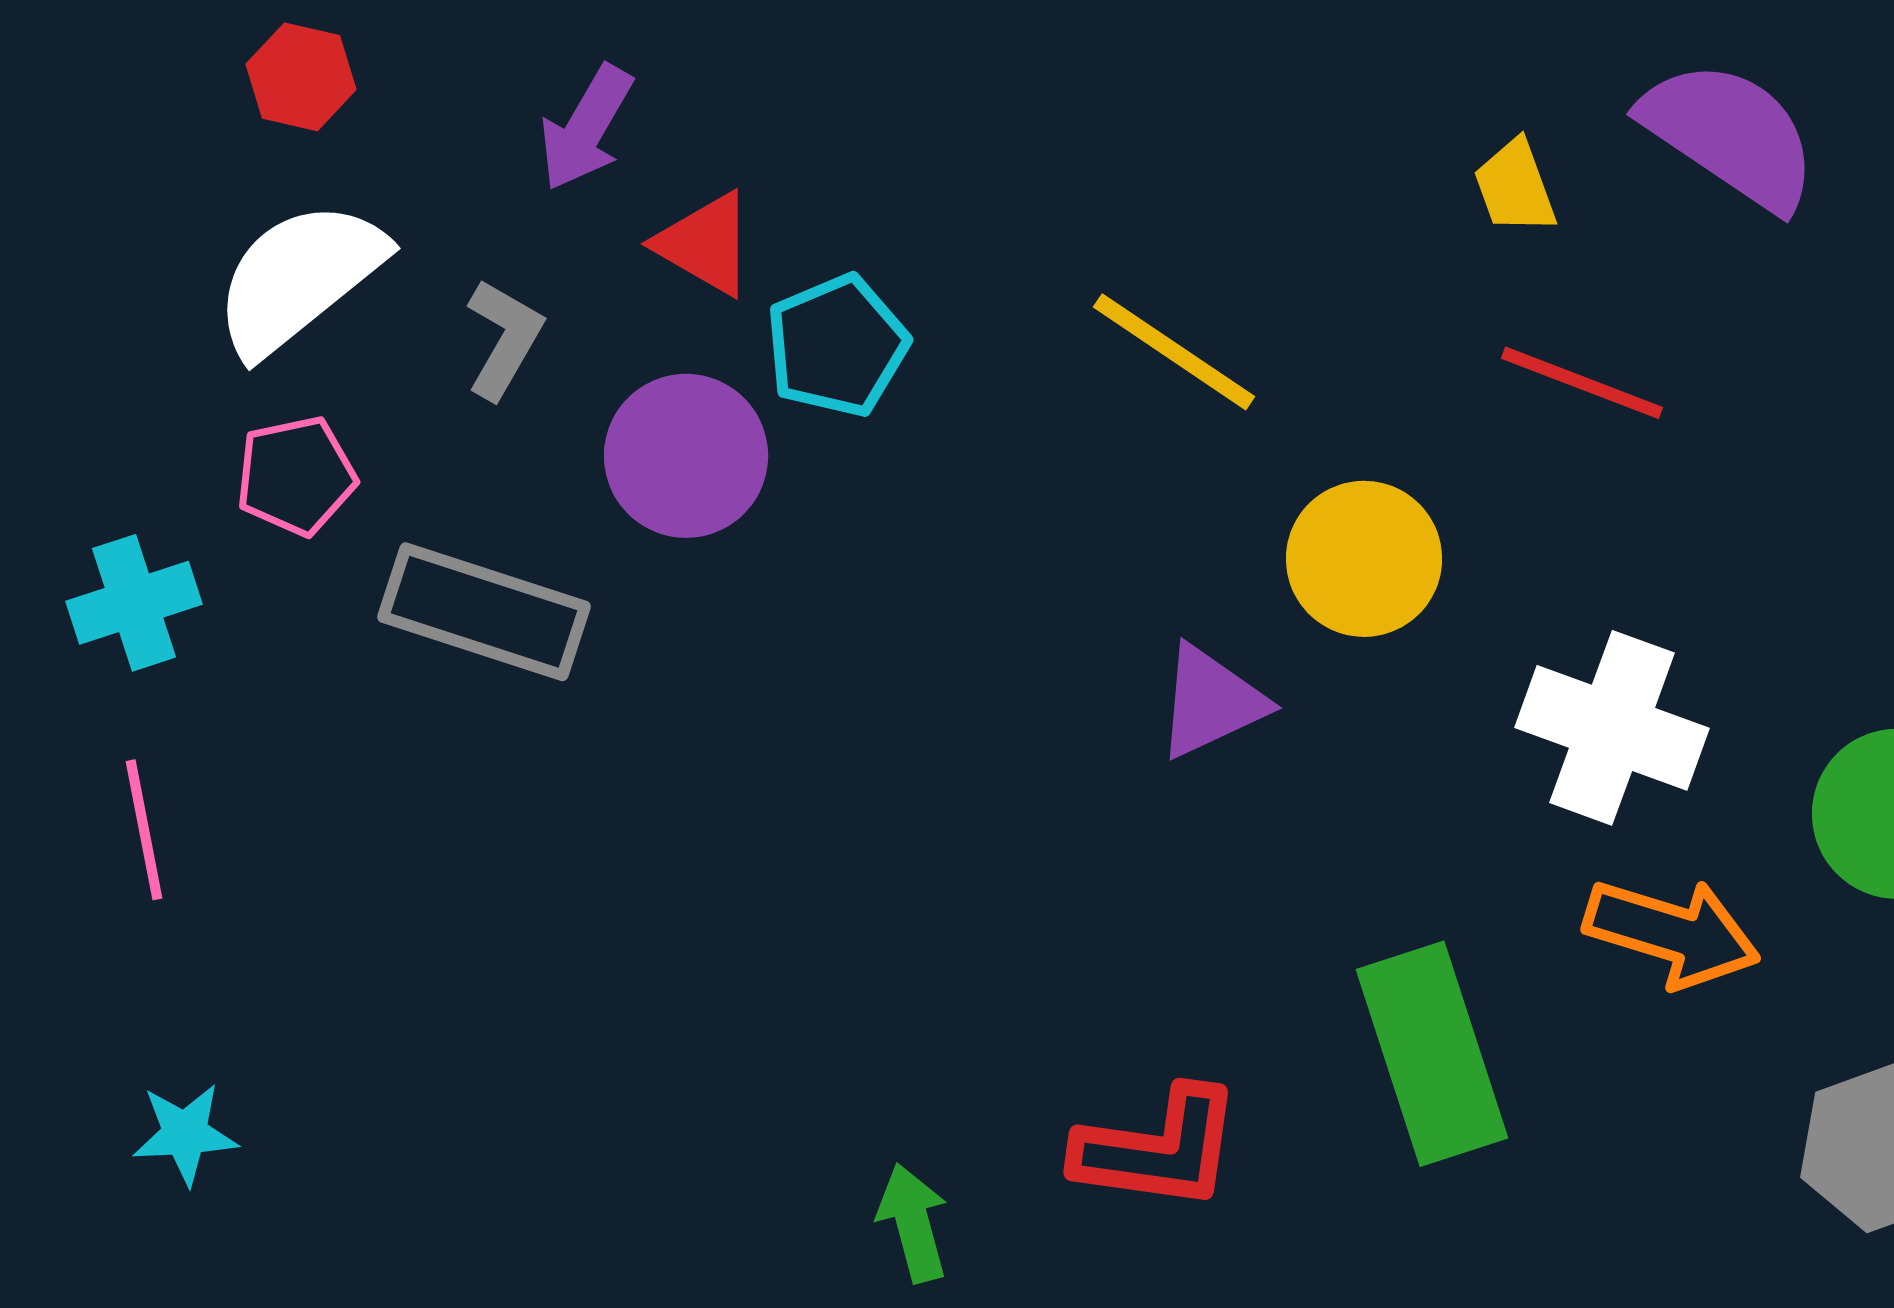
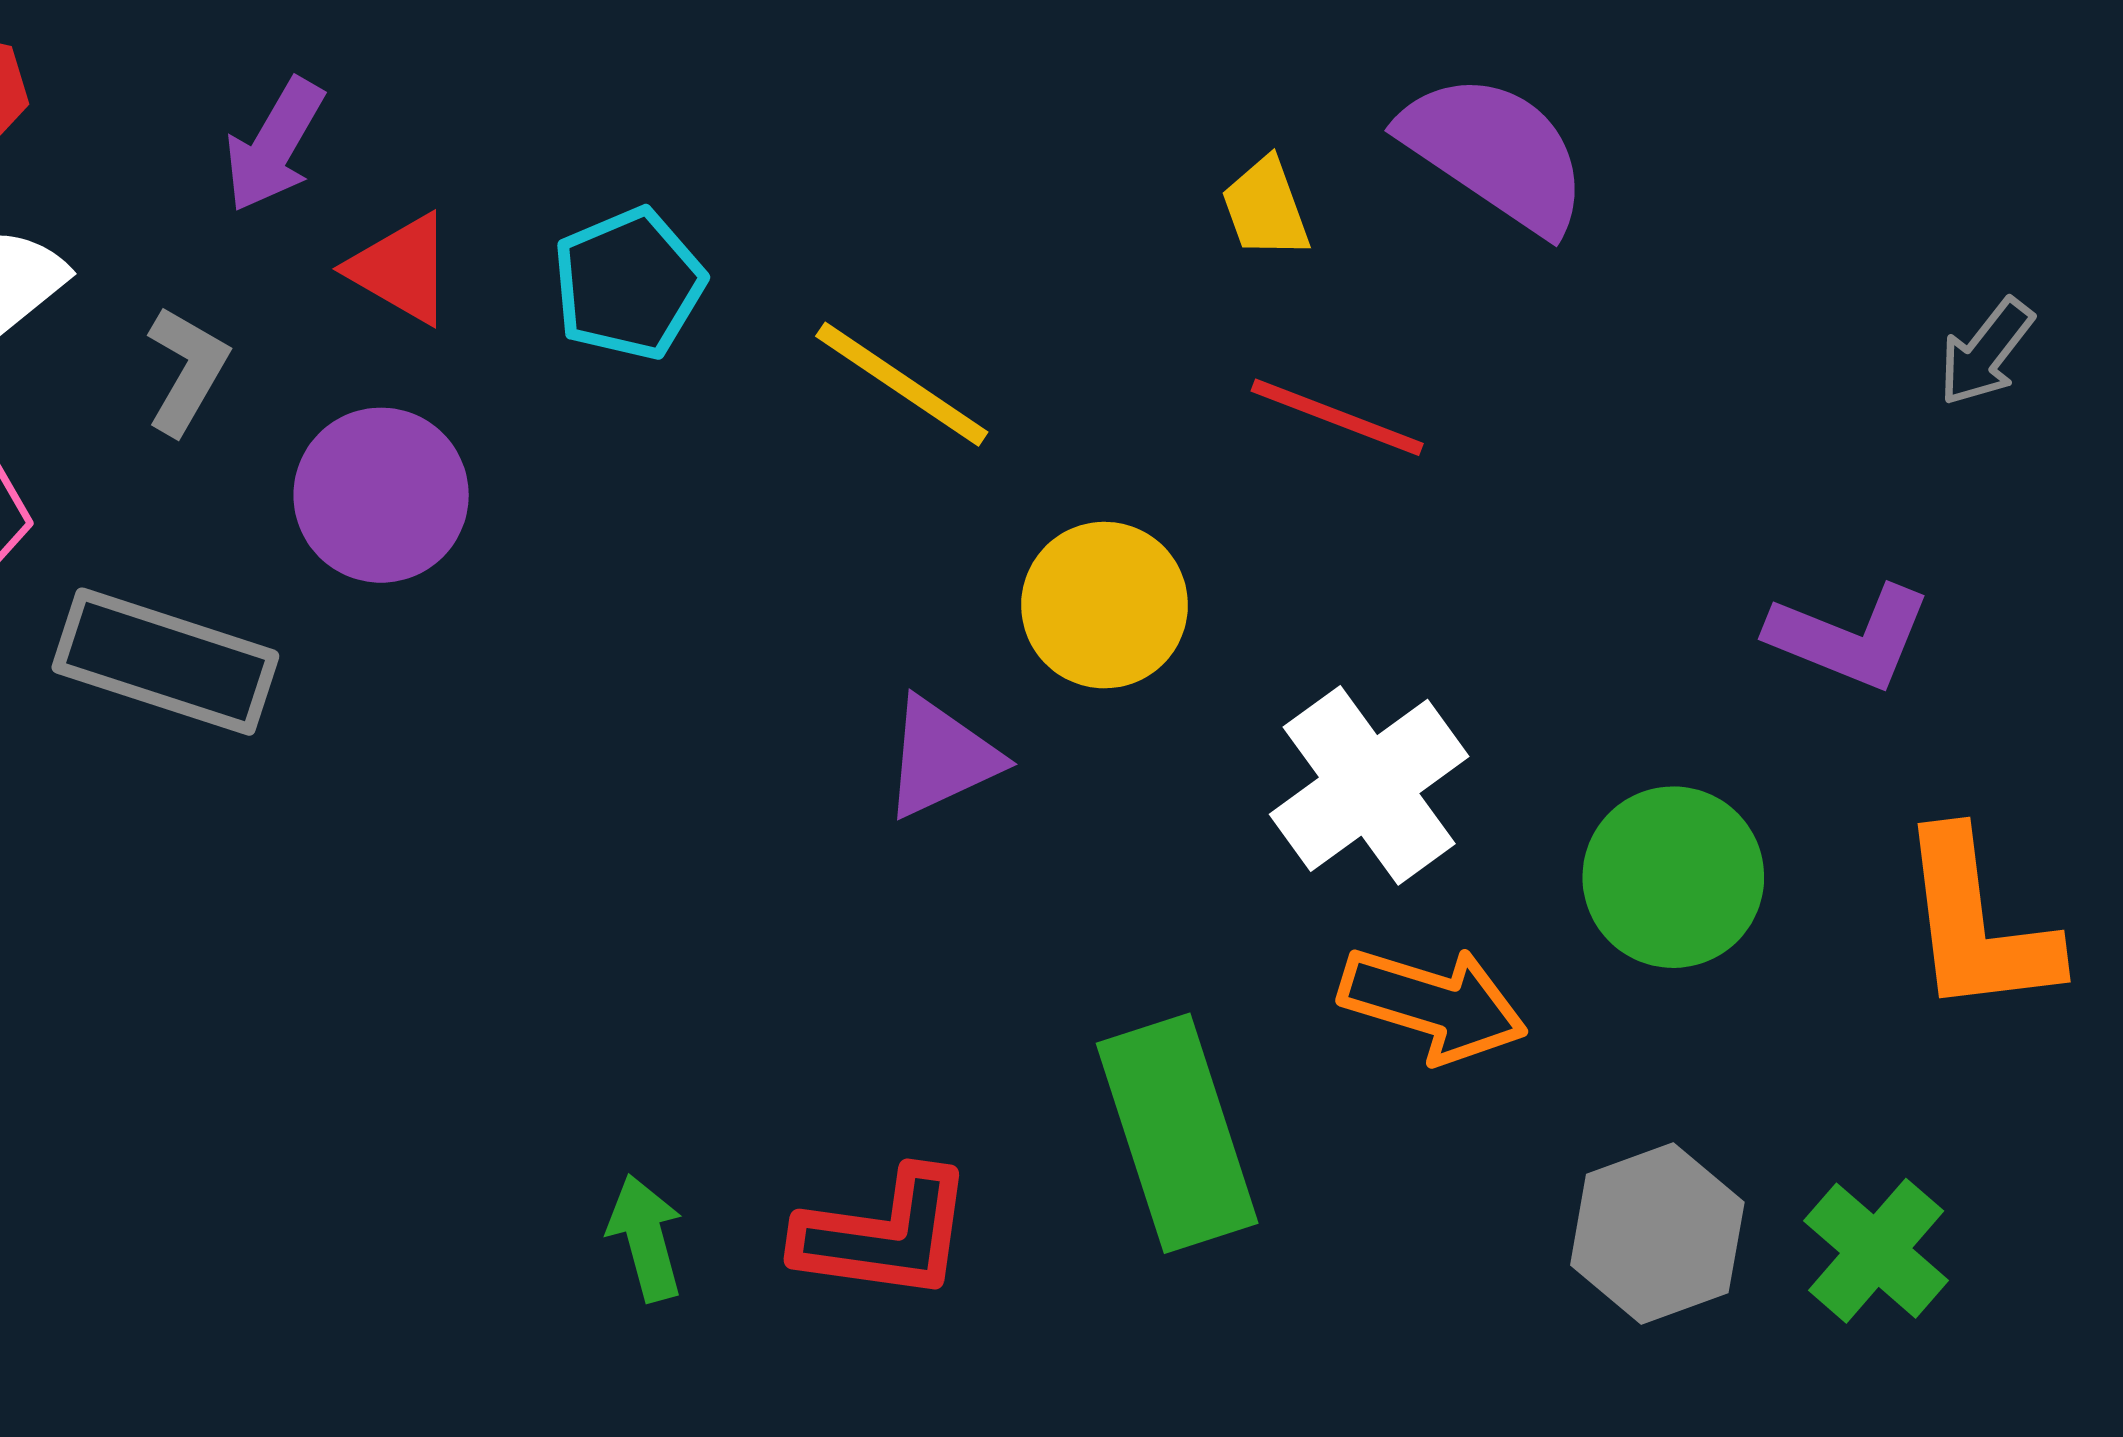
cyan pentagon: (837, 346) -> (629, 284), moved
white cross: (1612, 728) -> (1369, 785), turned 34
green arrow: (913, 1223) -> (646, 1238), moved

